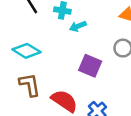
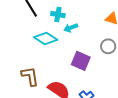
cyan diamond: (26, 51) -> (46, 38), moved

